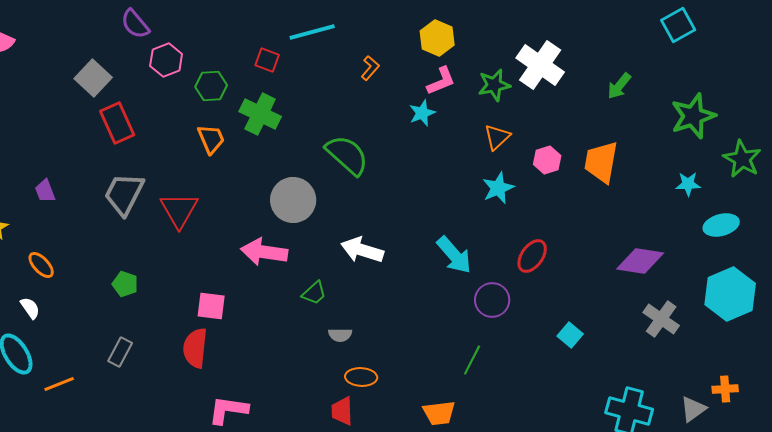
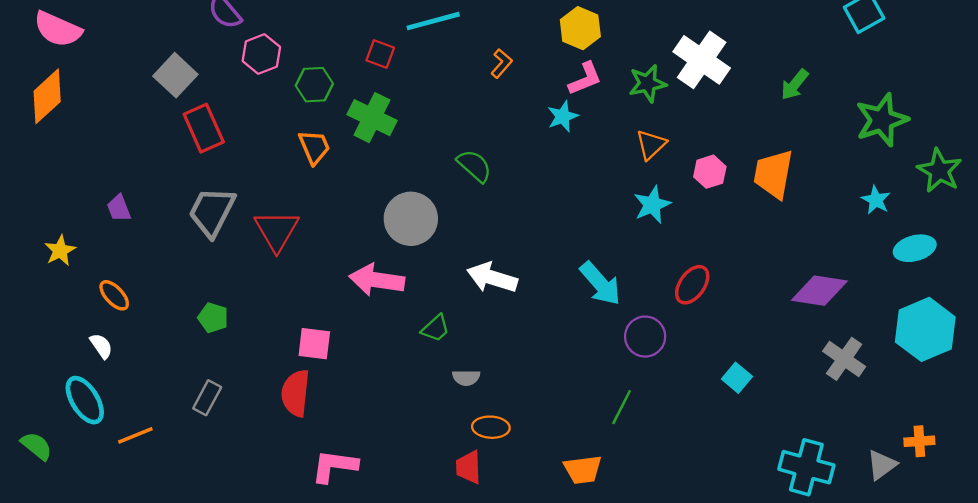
green semicircle: (347, 155) -> (474, 166), size x0.7
cyan star: (688, 184) -> (876, 200), turned 30

